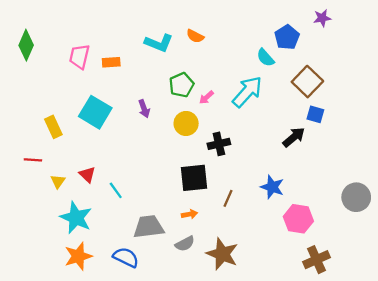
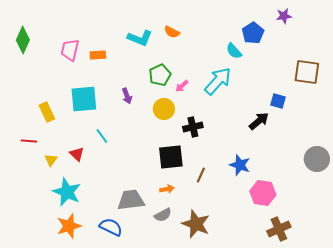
brown square: (307, 82) -> (307, 72), moved, turned -36
cyan square: (95, 112) -> (84, 99), turned -36
cyan line: (116, 190) -> (102, 136), moved
gray circle: (356, 197) -> (317, 159), moved

